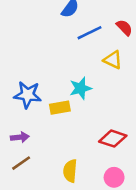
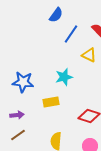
blue line: (90, 33) -> (71, 34), turned -30
yellow rectangle: (60, 108) -> (51, 102), moved

